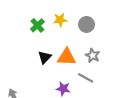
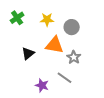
green cross: (37, 25) -> (17, 18), moved
orange triangle: (67, 57) -> (54, 45), moved

